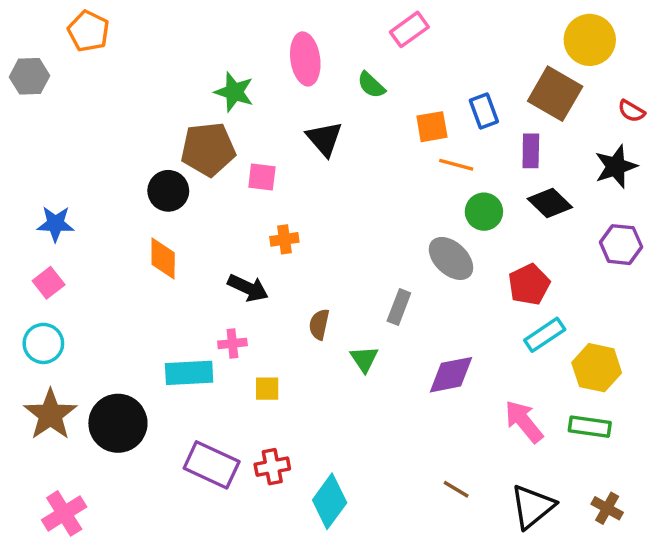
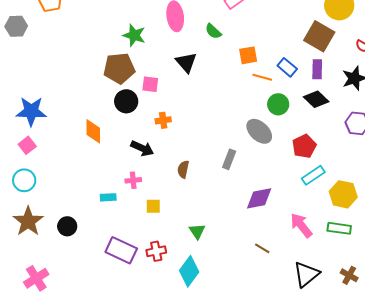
blue rectangle: (484, 111) -> (287, 67), moved, turned -30
purple rectangle: (531, 151) -> (317, 69), moved
black circle: (168, 191) -> (126, 101), moved
blue star: (56, 224) -> (31, 111), size x1.4
green triangle: (364, 359) -> (197, 231), moved
cyan rectangle: (189, 373) -> (108, 197), size x0.6
black circle: (118, 423) -> (67, 226), size x0.6
brown line: (456, 489) -> (262, 248), moved

